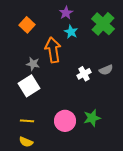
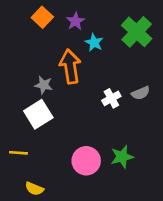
purple star: (66, 13) -> (76, 21), moved
orange square: (27, 25) -> (42, 17), moved
yellow line: (27, 121) -> (18, 153), moved

